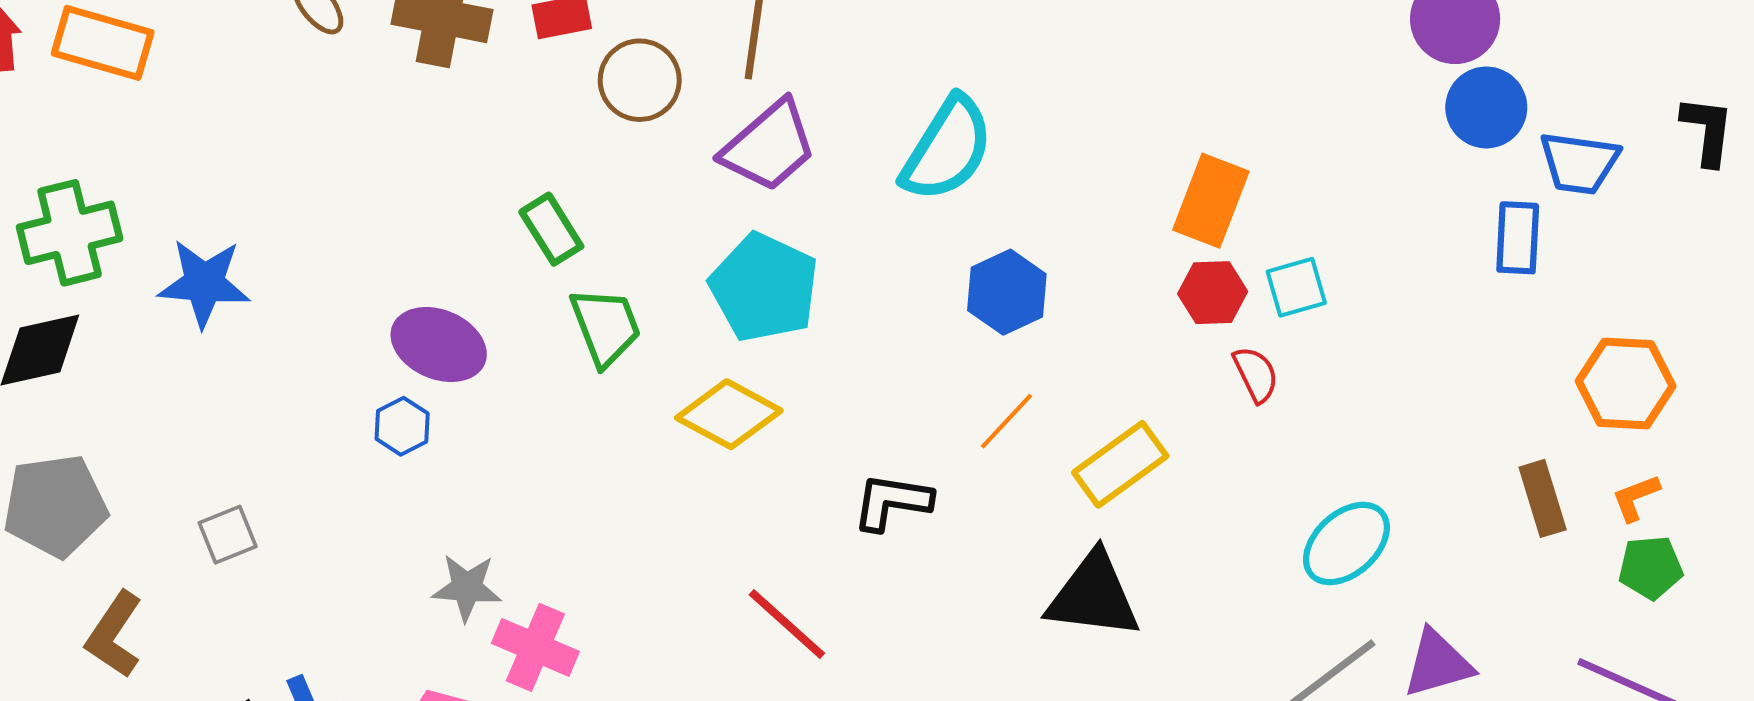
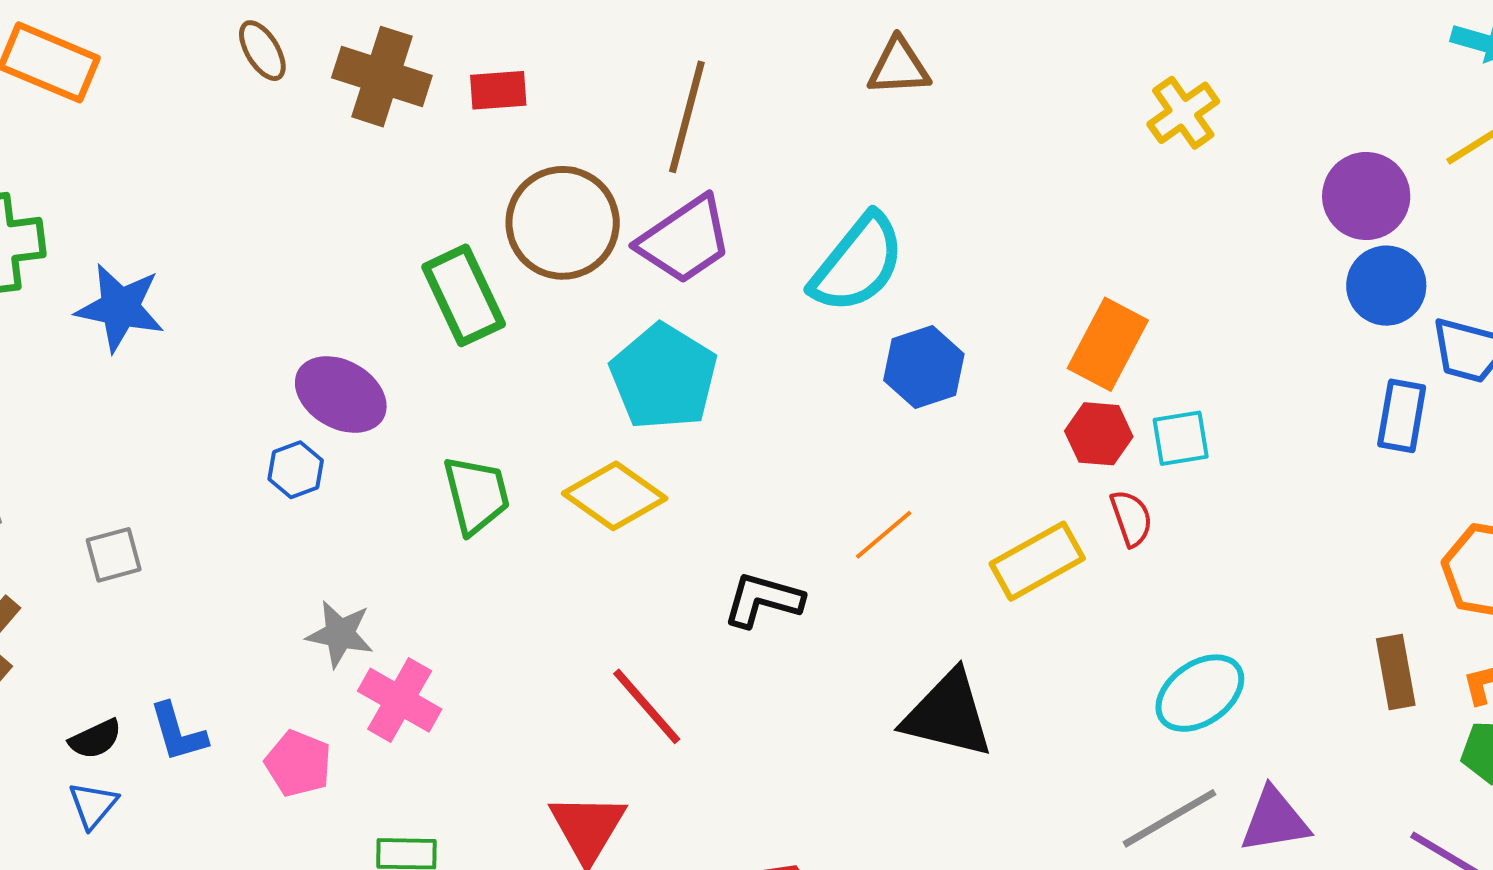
brown circle: (640, 80) -> (563, 223), moved, size x1.4
green rectangle: (551, 229) -> (464, 295), size x1.4
blue hexagon: (1007, 292) -> (924, 367), moved
green trapezoid: (606, 327) -> (476, 495), moved
yellow rectangle: (1120, 464) -> (1037, 561), moved

